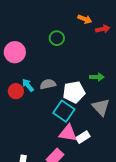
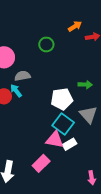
orange arrow: (85, 19) -> (75, 26), turned -56
gray semicircle: (48, 84) -> (22, 76), moved
cyan square: (64, 111) -> (63, 124), moved

